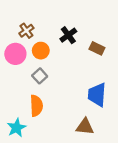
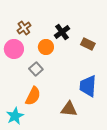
orange circle: (41, 51) -> (46, 47), moved
orange semicircle: (36, 106) -> (33, 96), turned 30
brown triangle: (85, 127) -> (69, 109), moved

